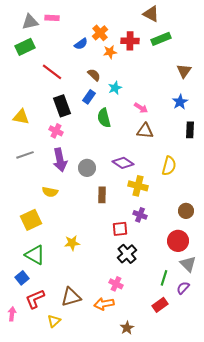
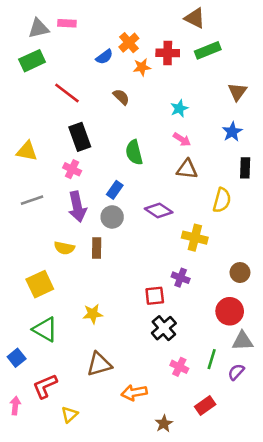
cyan star: (115, 88) -> (179, 108), moved
blue rectangle: (89, 97) -> (115, 190), moved
yellow semicircle: (169, 166) -> (222, 200), moved
yellow cross: (138, 186) -> (195, 238), moved
brown rectangle: (102, 195) -> (97, 248), moved
gray triangle: (188, 264) -> (243, 341), turned -48
blue square: (22, 278) -> (17, 358), moved
pink cross: (116, 284) -> (179, 367), moved
brown triangle: (71, 297) -> (99, 364), moved
red rectangle: (160, 305) -> (205, 406), moved

